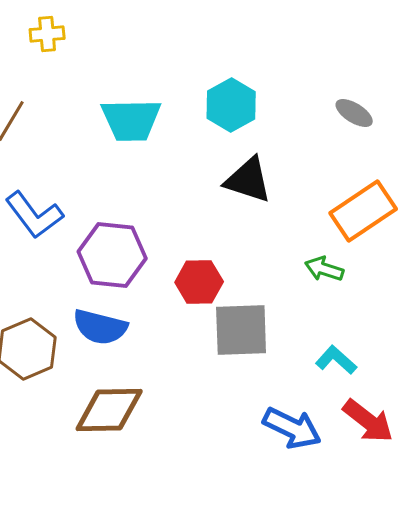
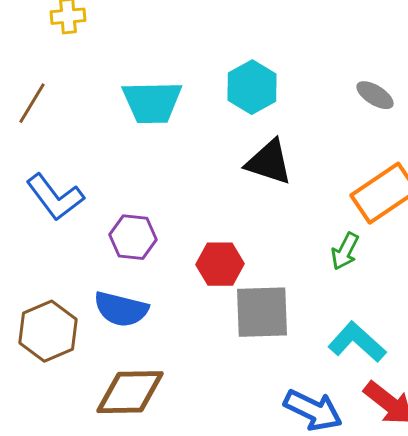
purple hexagon: (112, 255) -> (133, 237), size x0.7
green arrow: (324, 269) -> (345, 251), turned -81
cyan L-shape: (336, 360) -> (357, 342), size x1.4

